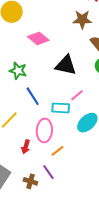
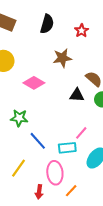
brown star: (82, 20) -> (62, 58), moved
black triangle: (66, 65) -> (77, 95), moved, size x0.7

